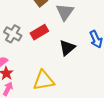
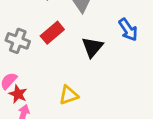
yellow triangle: (44, 80) -> (69, 95), size x0.7

